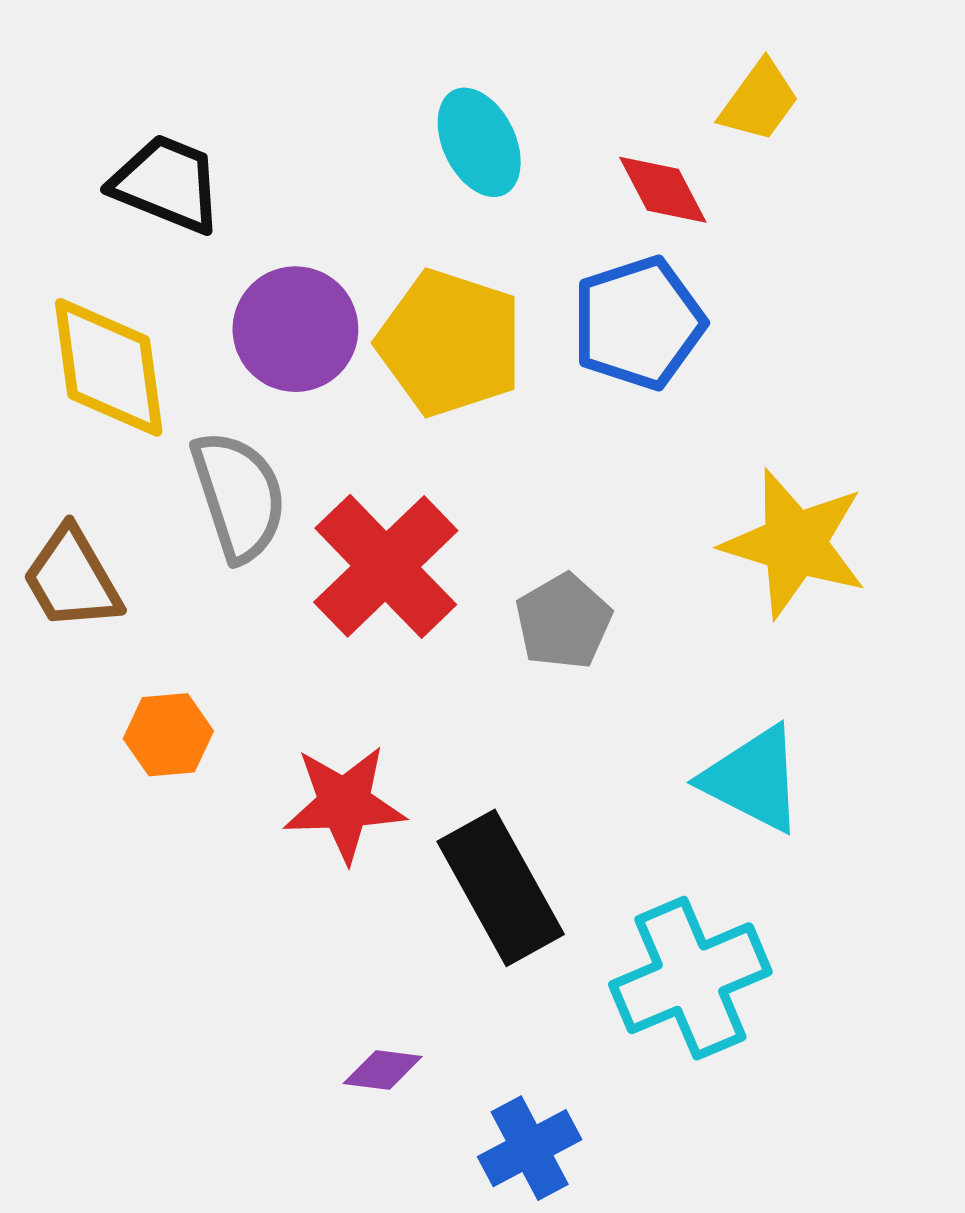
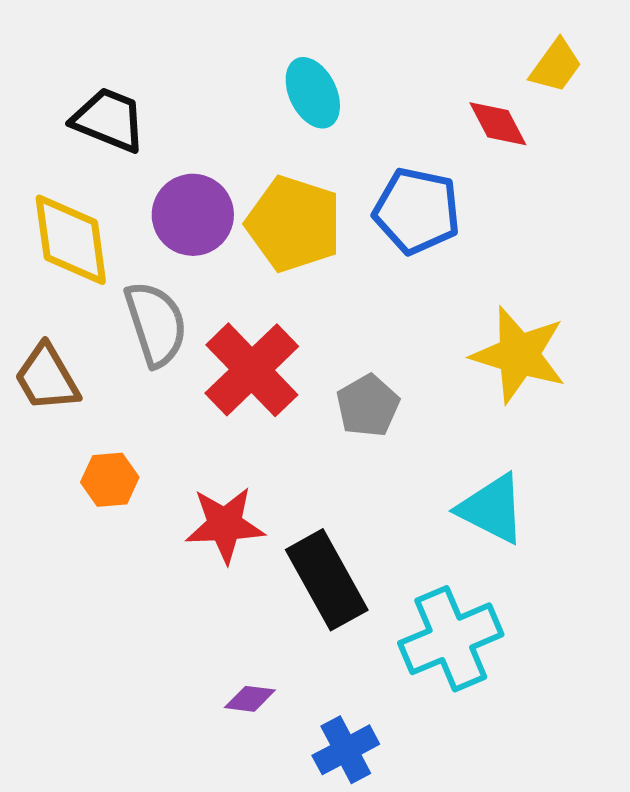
yellow trapezoid: (759, 101) -> (556, 66), moved
red diamond: (663, 190) -> (498, 124), moved
blue pentagon: (638, 323) -> (417, 211), turned 30

